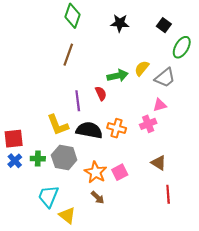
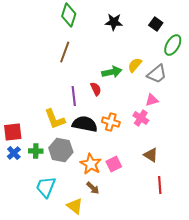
pink cross: (148, 124) -> (141, 118), turned -35
yellow triangle: (67, 215) -> (75, 206), moved

